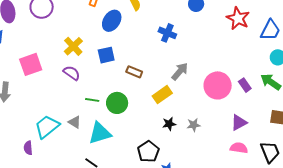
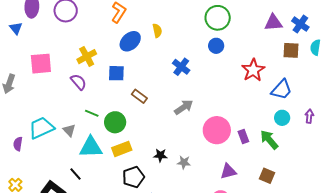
yellow rectangle: (162, 95) -> (122, 149), moved

